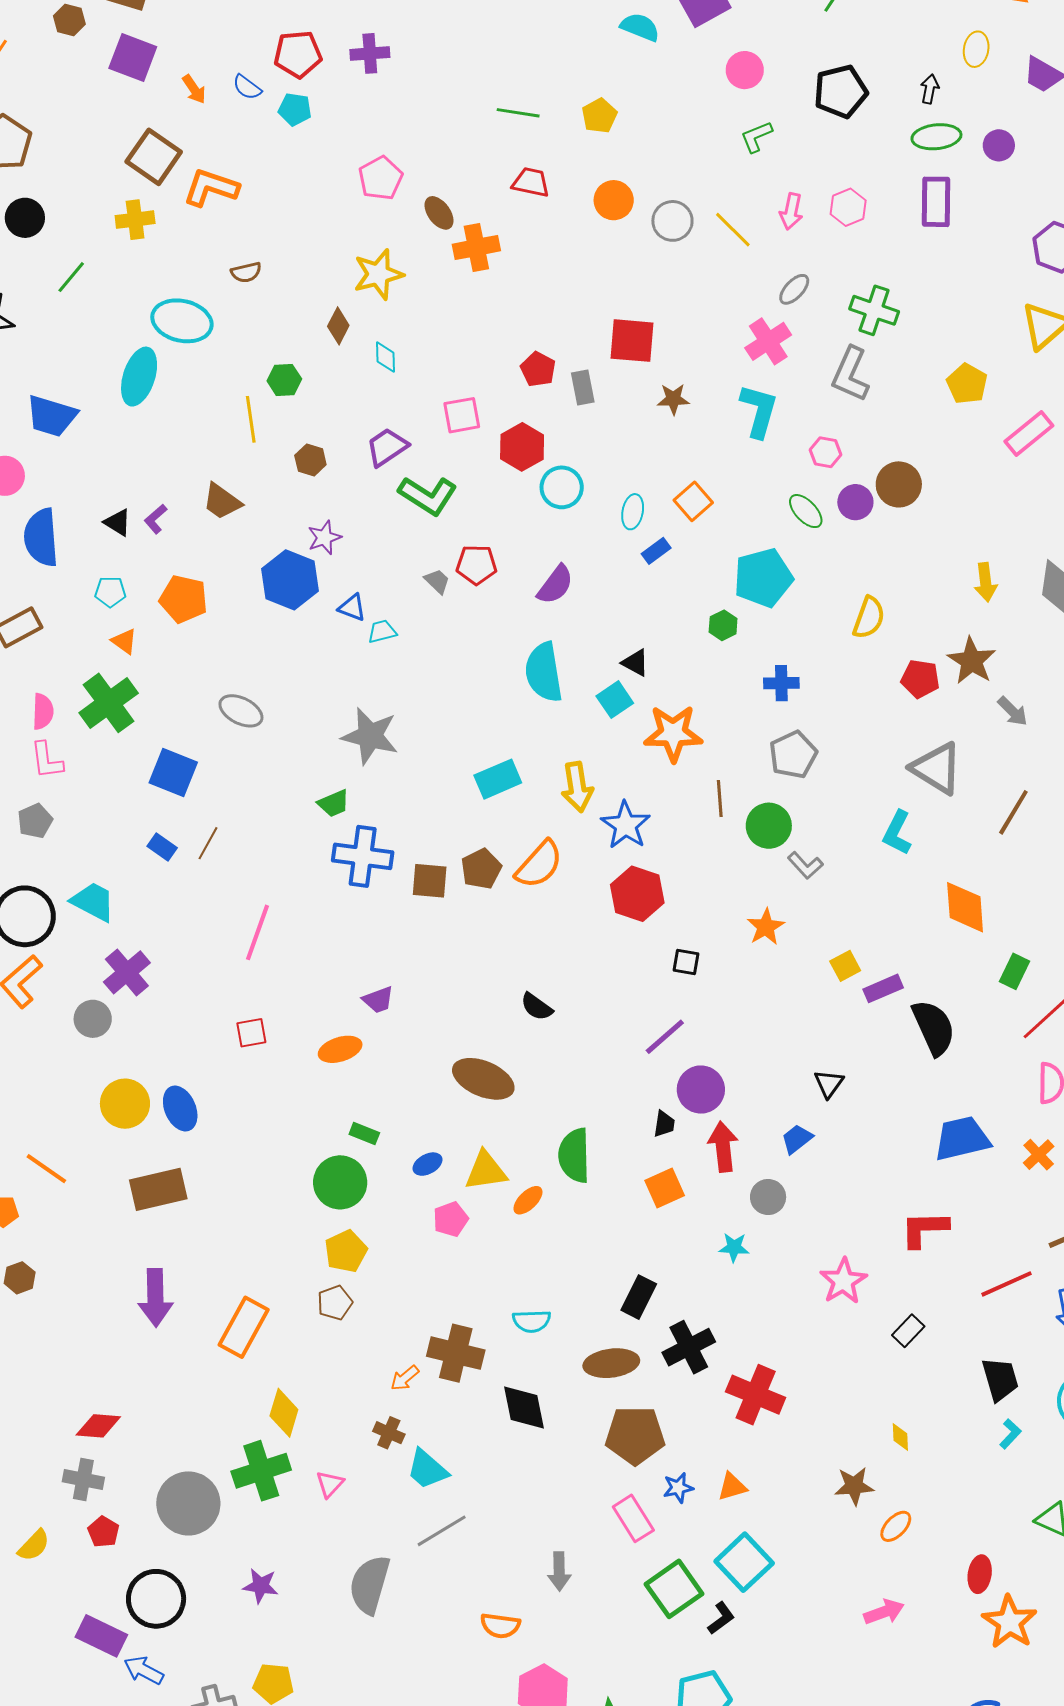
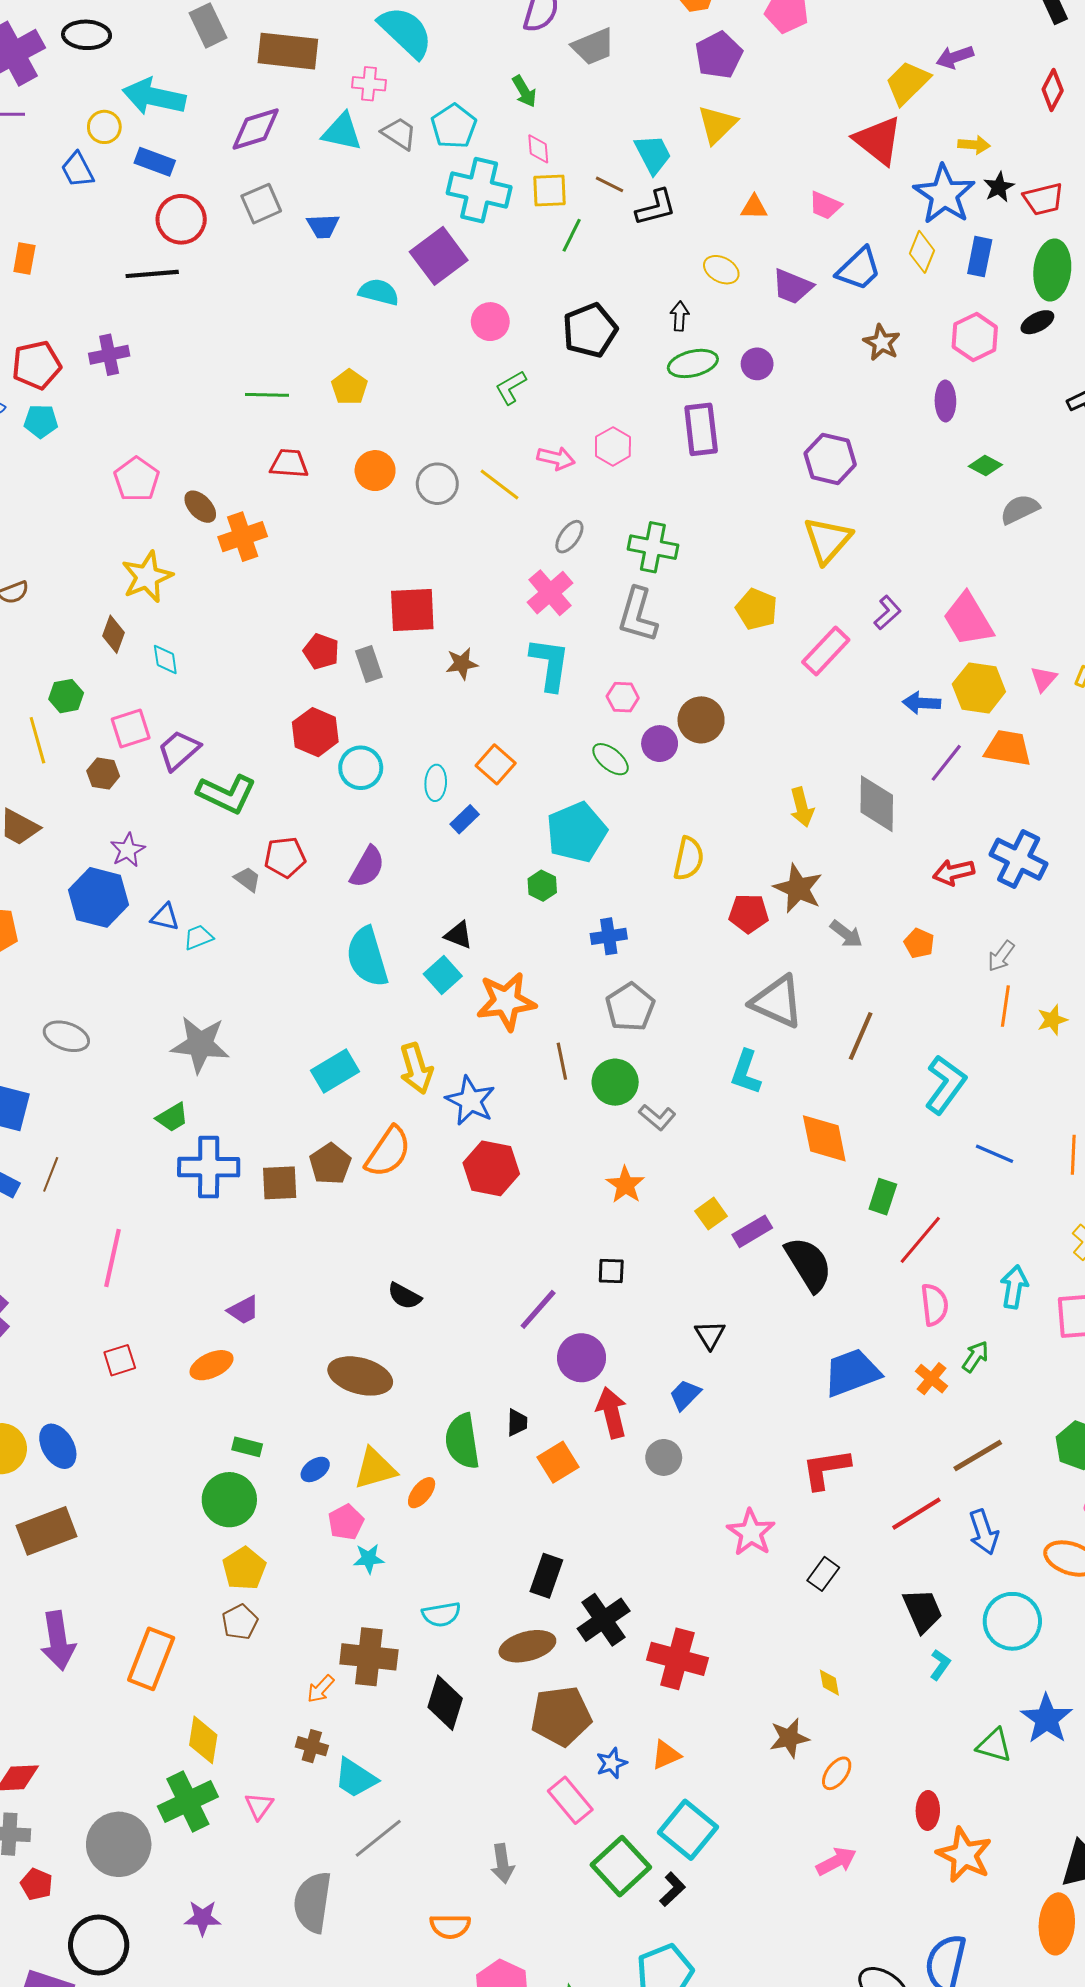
yellow ellipse: (976, 49) -> (721, 270), turned -64
pink arrow: (791, 211) -> (556, 458), turned -81
pink square: (462, 415) -> (131, 728), moved
black square: (686, 962) -> (611, 1271), moved
black trapezoid: (664, 1124) -> (517, 1423), moved
cyan star: (734, 1247) -> (369, 1559), moved
black diamond: (524, 1408) -> (445, 1703), turned 36

